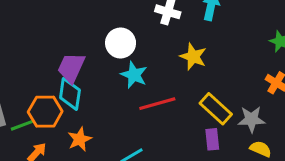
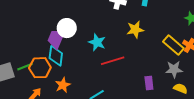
white circle: (121, 43) -> (67, 28), moved
yellow star: (193, 57) -> (135, 30), turned -30
yellow rectangle: (216, 109) -> (173, 45), moved
green line: (23, 125) -> (25, 67), moved

